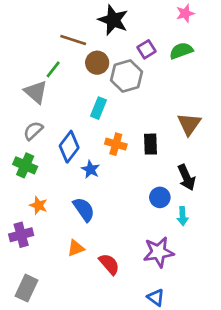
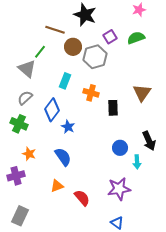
cyan rectangle: (98, 108) -> (65, 81), moved
orange cross: (116, 144) -> (91, 93), moved
black arrow: (187, 177) -> (149, 141), moved

